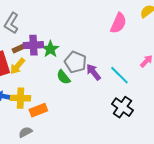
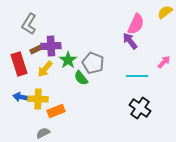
green star: (50, 49) -> (68, 60), moved
yellow arrow: (17, 66) -> (45, 69), moved
purple arrow: (93, 72) -> (130, 41), moved
cyan line: (119, 75) -> (137, 76), turned -45

